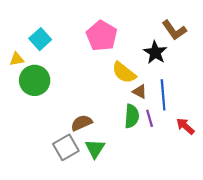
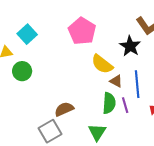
green circle: (35, 80) -> (22, 71), size x0.7
green triangle: (95, 148) -> (97, 132), moved

